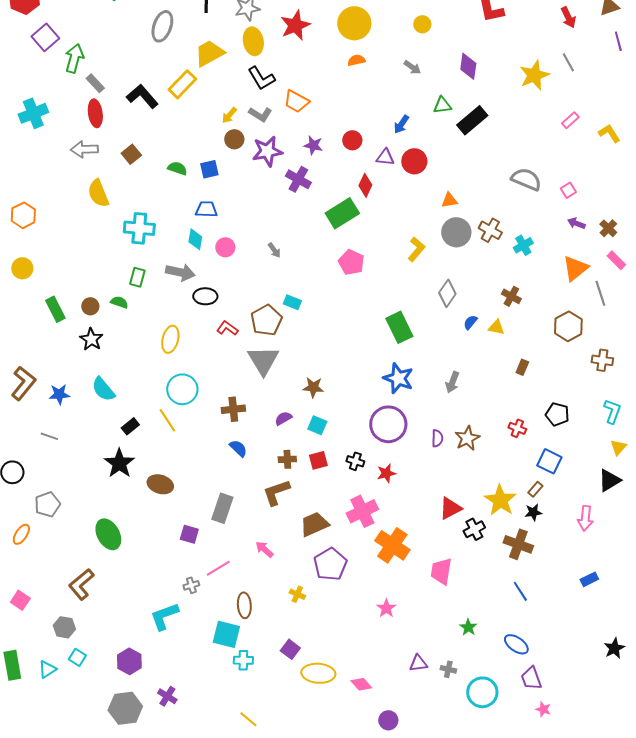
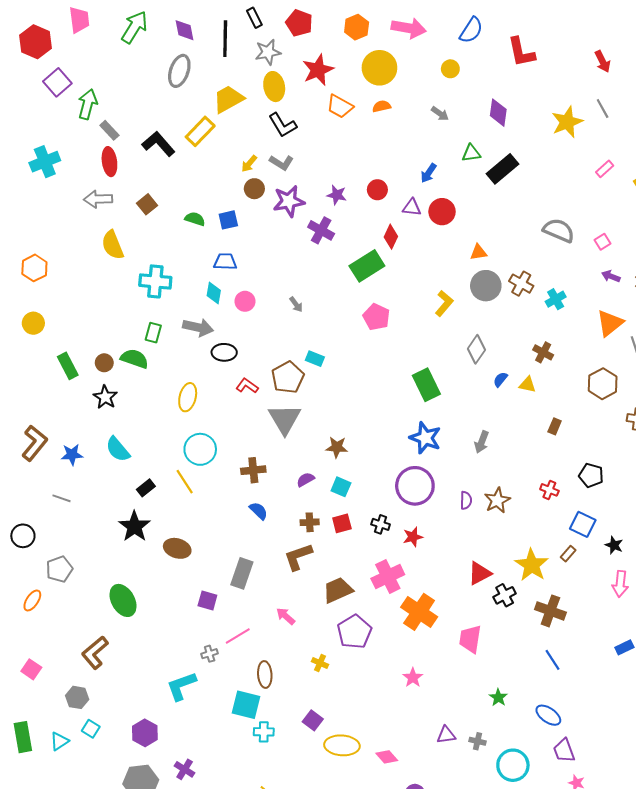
orange trapezoid: (296, 101) -> (340, 106), moved
green semicircle: (119, 302) -> (134, 359), size x1.5
black star: (533, 512) -> (614, 545), moved, turned 30

